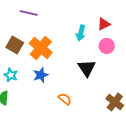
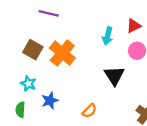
blue star: (41, 75) -> (50, 101), moved
orange semicircle: (65, 99) -> (89, 111), turned 96

